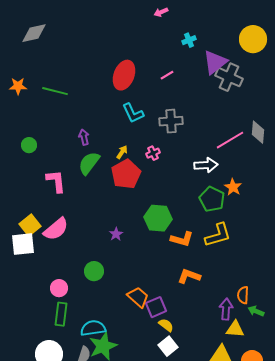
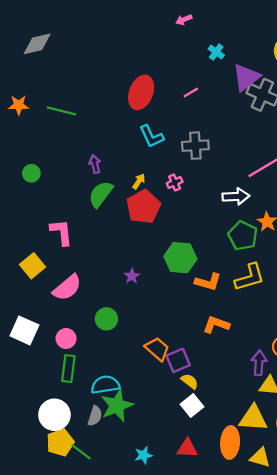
cyan cross: (189, 40) -> (216, 52), turned -32
pink L-shape: (56, 181) -> (61, 232), moved
pink semicircle: (56, 229) -> (67, 288), moved
white square: (23, 244) -> (24, 330), moved, turned 30

